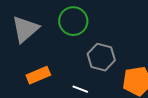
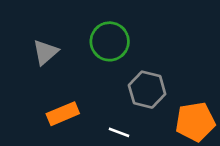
gray triangle: (25, 29) -> (45, 52), size x0.7

